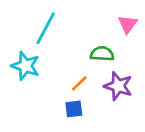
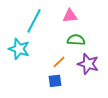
pink triangle: (128, 24) -> (70, 16), moved, turned 49

